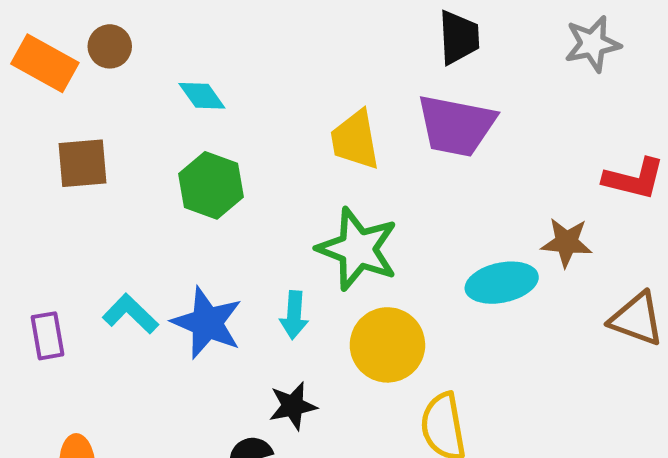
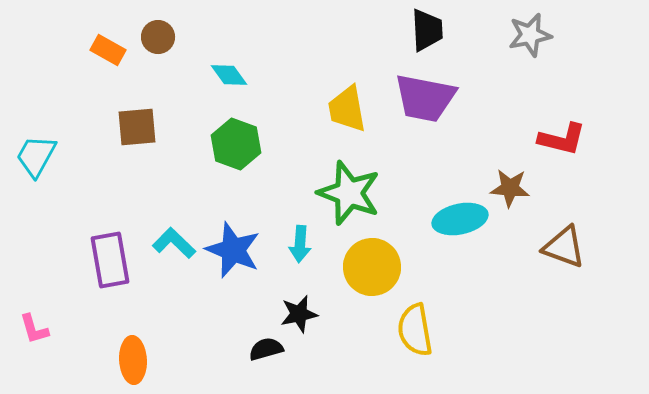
orange rectangle: (45, 63) -> (108, 50), size x0.7
purple rectangle: (47, 336) -> (110, 260), size x1.5

